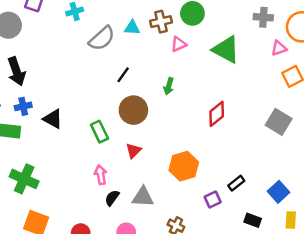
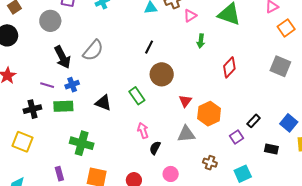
gray semicircle: (102, 38) -> (93, 50), moved
green arrow: (169, 86) -> (201, 41), moved
black triangle: (53, 119) -> (103, 103), moved
red triangle: (134, 151) -> (185, 101), moved
gray triangle: (143, 197) -> (186, 134), moved

